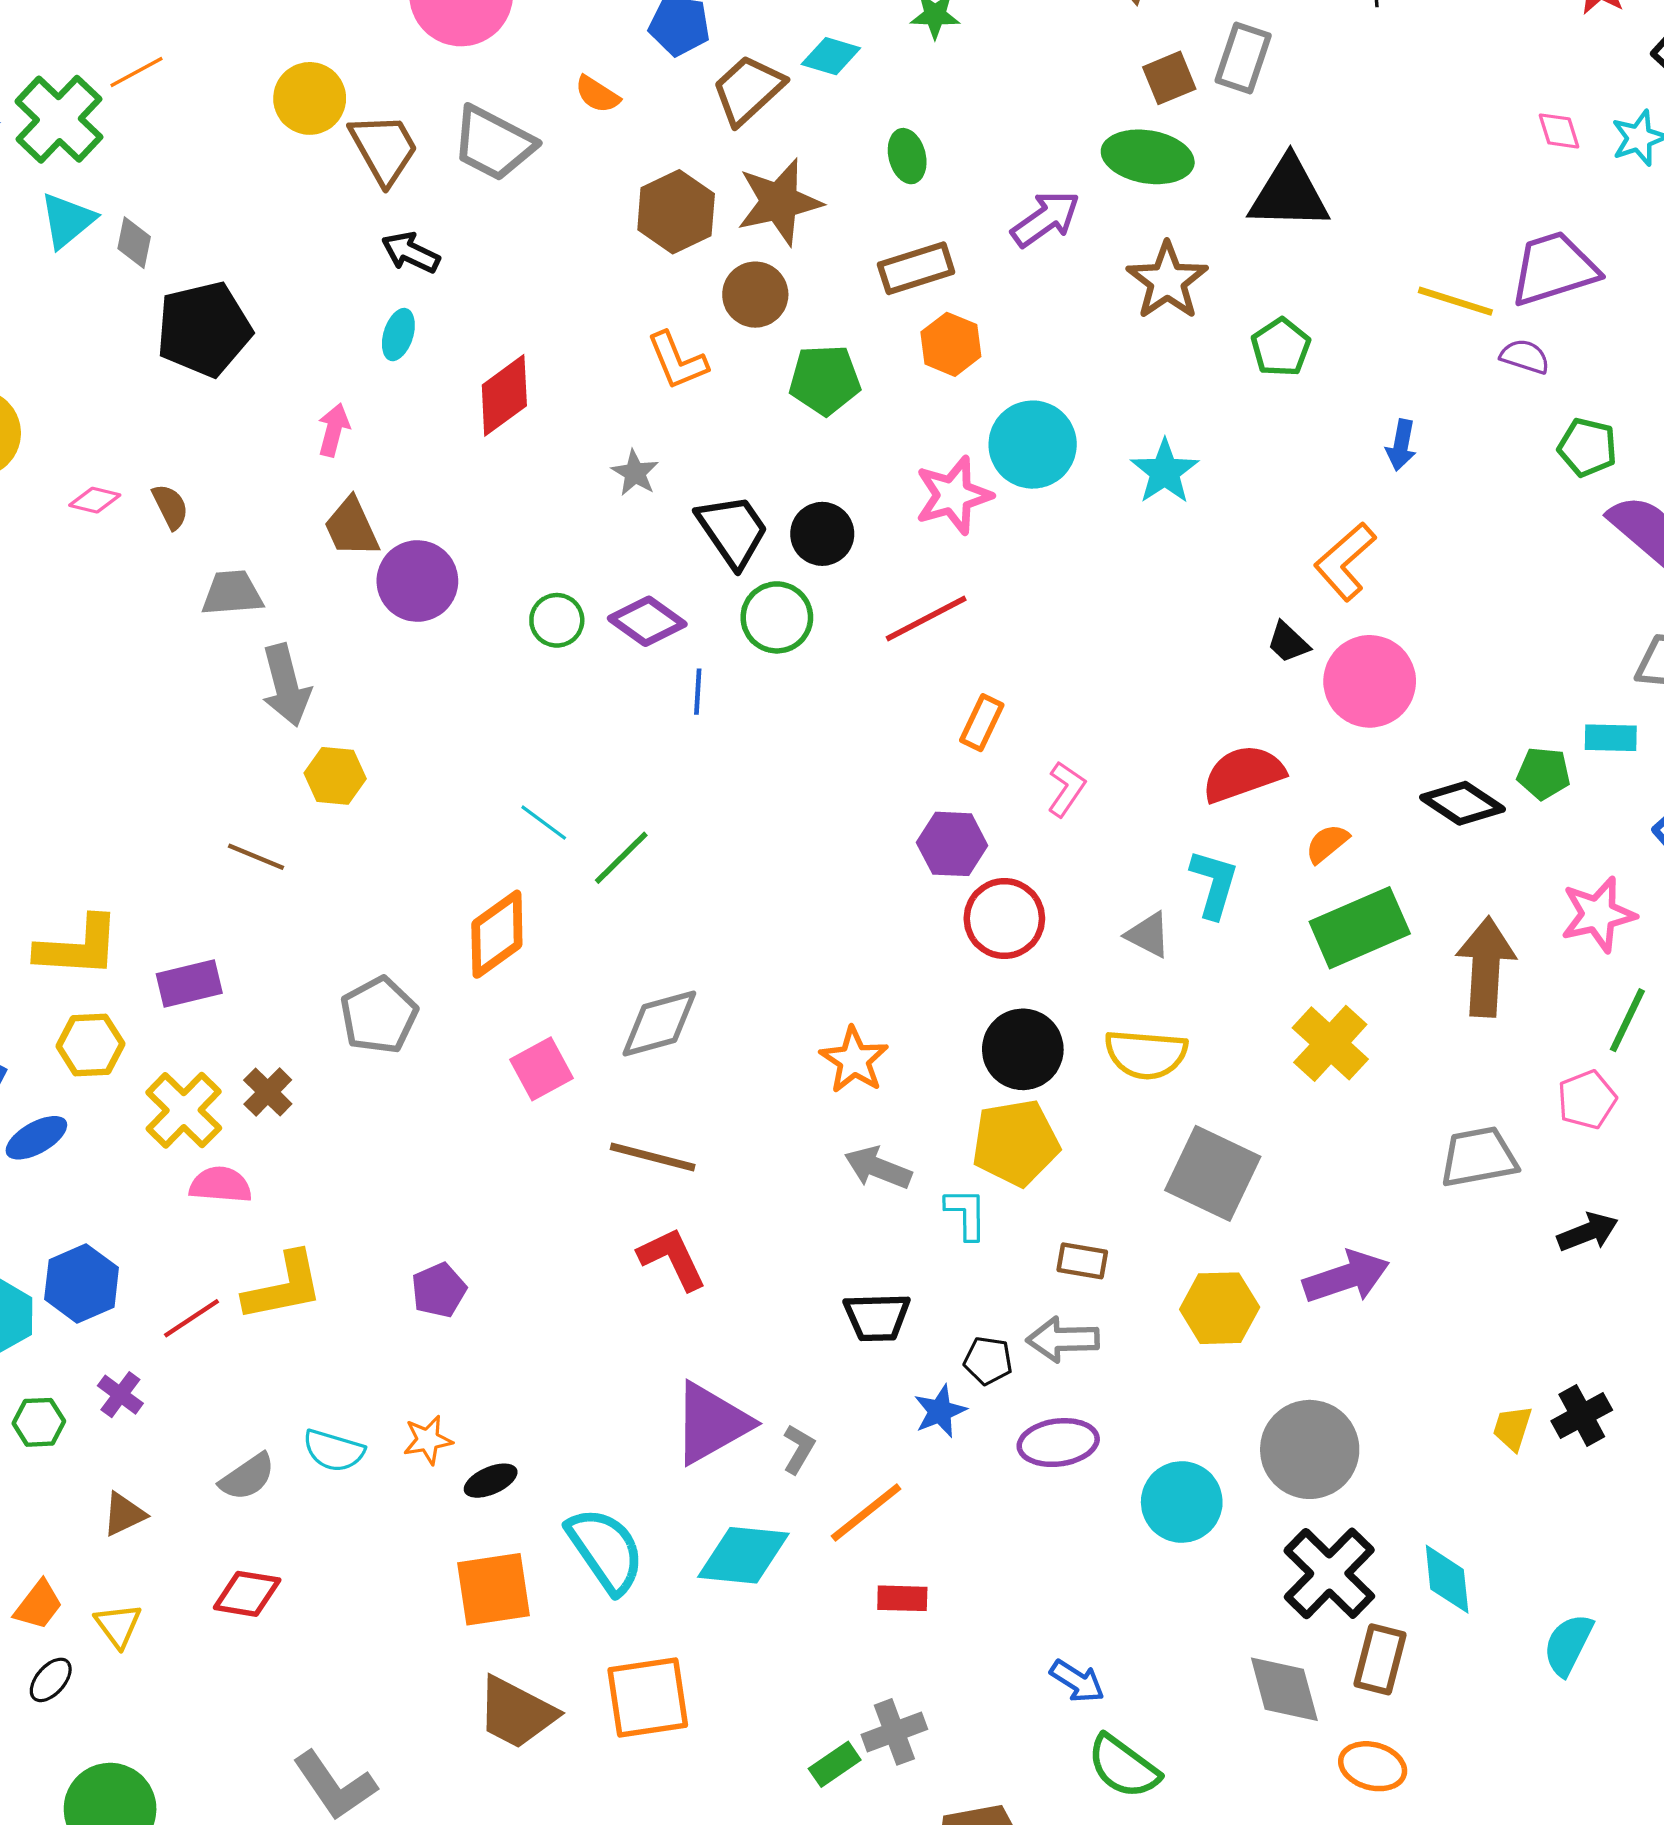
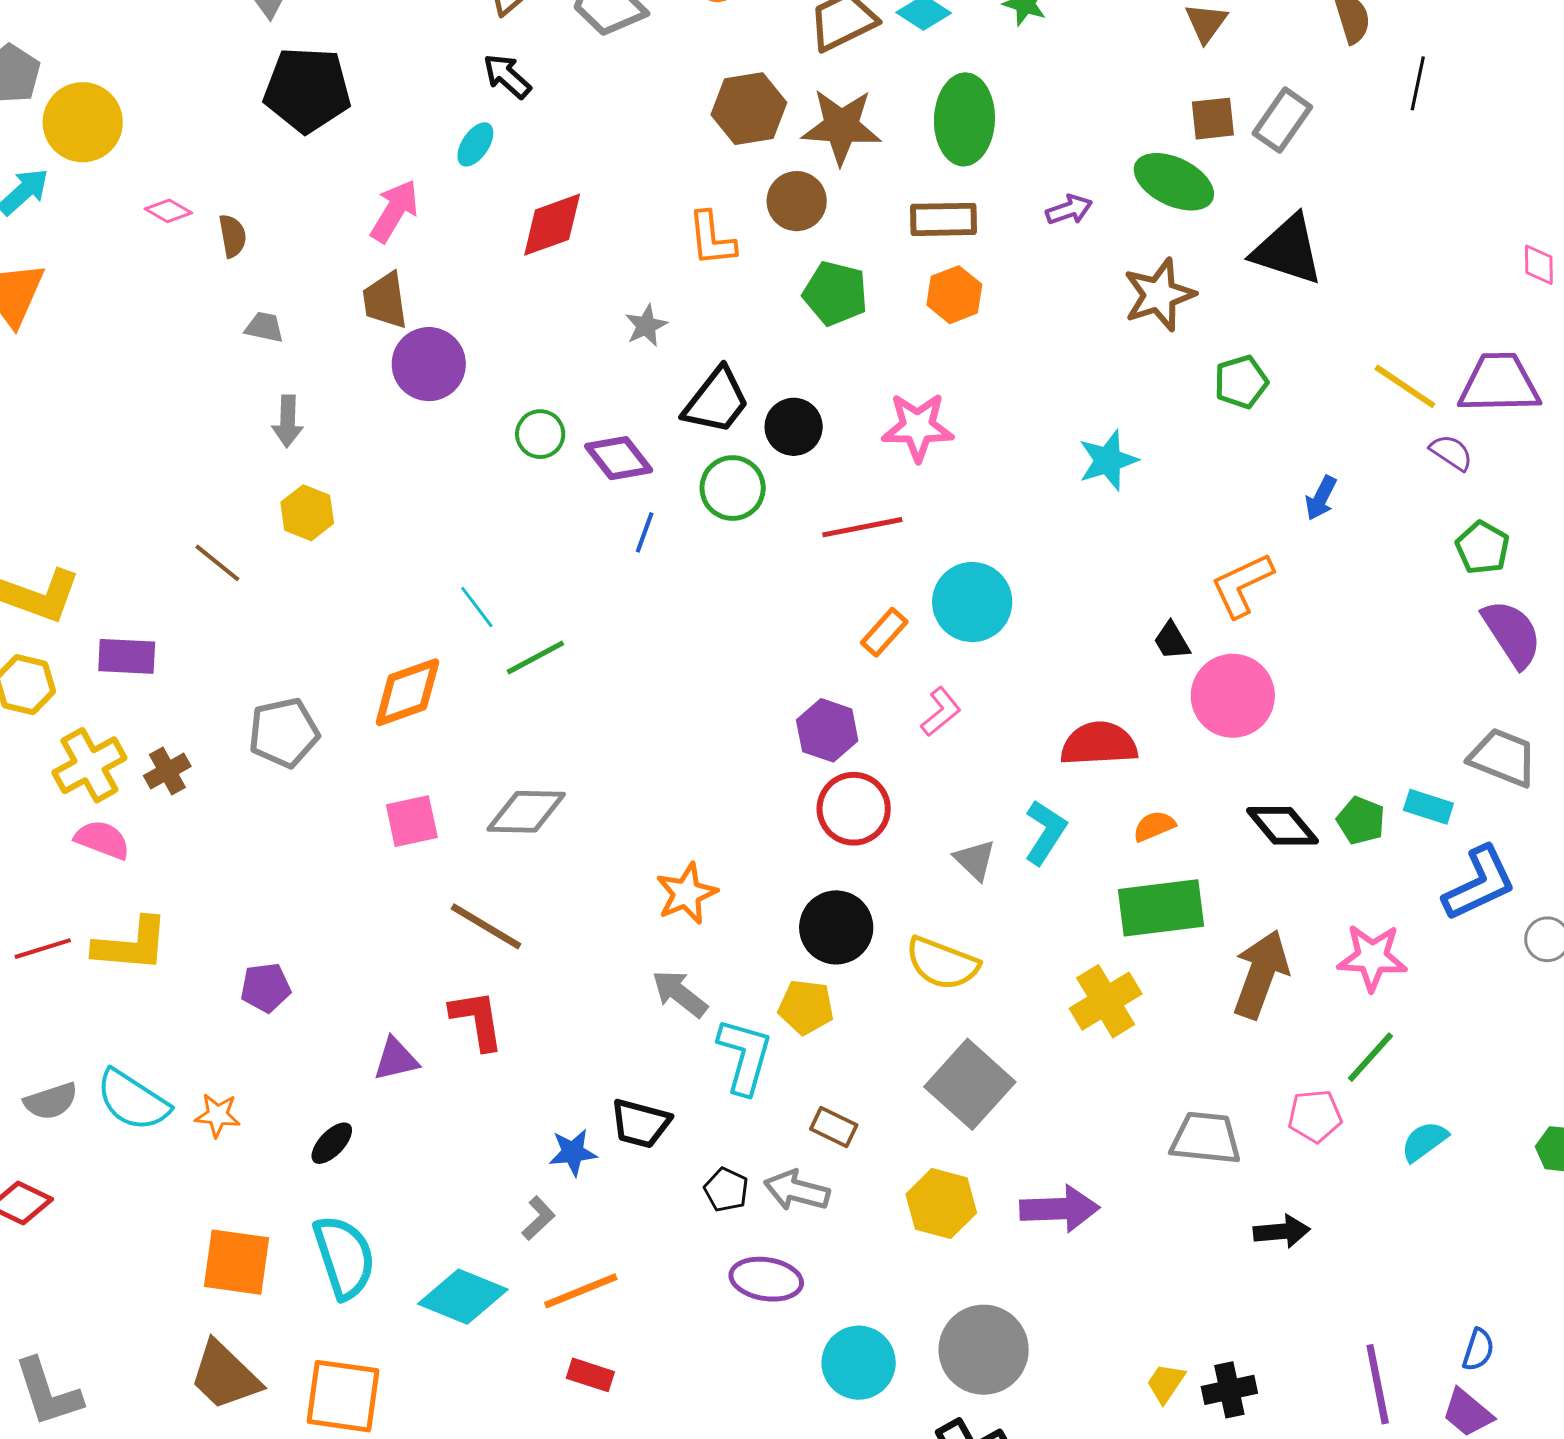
green ellipse: (907, 156) -> (964, 119), size x1.8
purple arrow: (1046, 219) -> (1069, 210), size x0.7
pink arrow: (334, 430) -> (394, 211), size x1.4
cyan circle: (1033, 445) -> (972, 602), moved
black trapezoid: (733, 531) -> (716, 401), turned 56
gray trapezoid: (232, 593) -> (264, 327), size x0.7
gray arrow: (286, 685) -> (288, 421), size x0.7
yellow pentagon: (1016, 1143) -> (806, 1007), size x0.7
cyan L-shape: (966, 1214) -> (745, 1056), size x1.5
blue star: (940, 1411) -> (573, 1152), moved
purple triangle: (711, 1423) -> (396, 1059), moved, size x0.6
cyan semicircle: (334, 1451) -> (133, 1100), size x1.4
black ellipse: (491, 1481) -> (332, 1143), moved, turned -39

